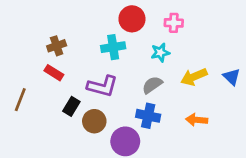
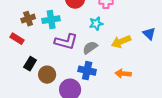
brown cross: (57, 46) -> (28, 19), moved
cyan cross: (113, 47) -> (51, 20), moved
blue triangle: (232, 77) -> (149, 34), moved
purple L-shape: (102, 86) -> (66, 42), moved

